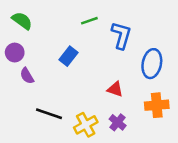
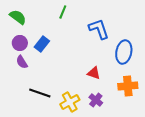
green line: (89, 21) -> (63, 12), moved, turned -48
blue L-shape: (121, 35) -> (99, 29), turned -35
purple circle: (15, 53) -> (20, 43), moved
blue rectangle: (69, 56) -> (42, 44), moved

